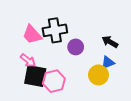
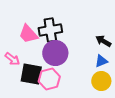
purple circle: (76, 47) -> (55, 53), moved, size x1.6
pink arrow: (28, 60) -> (12, 59), moved
yellow circle: (98, 75) -> (101, 81), moved

